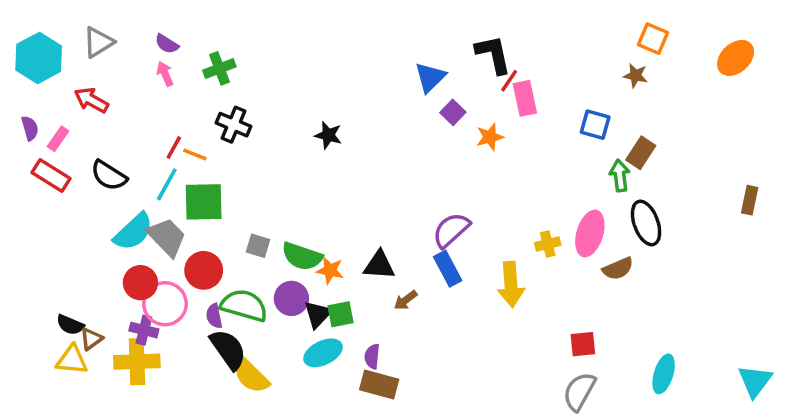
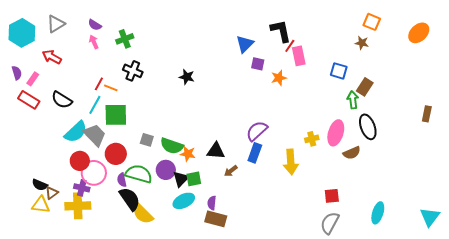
purple square: (453, 112) -> (258, 64), turned -32
blue rectangle: (448, 269) -> (255, 153), turned 48

